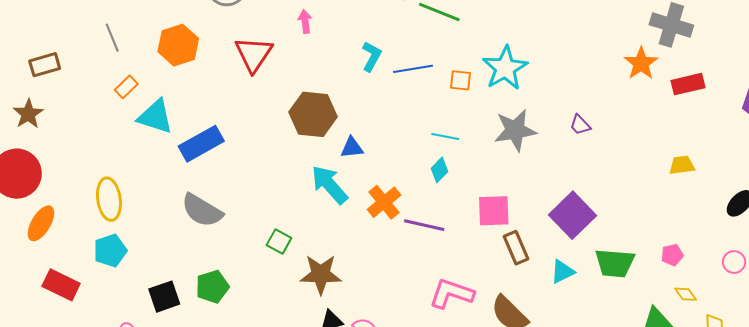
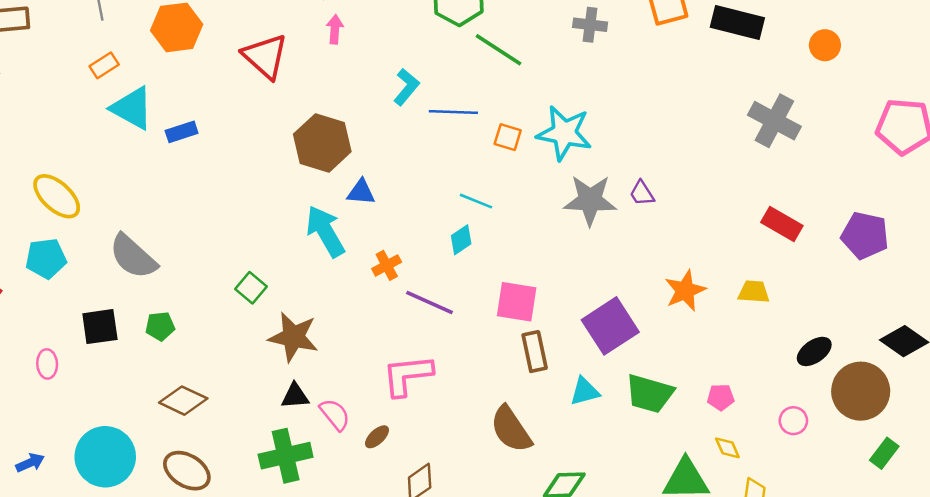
red triangle: (254, 54) -> (265, 56), turned -33
orange star: (641, 63) -> (685, 291), moved
cyan star: (505, 68) -> (564, 133), turned 30
red rectangle: (688, 84) -> (782, 224), moved, turned 32
purple trapezoid: (580, 125) -> (642, 193), moved
gray star: (515, 130) -> (590, 200), moved
blue rectangle: (201, 144) -> (182, 132), moved, size x0.6
yellow ellipse: (109, 199) -> (57, 196), turned -51
orange cross: (384, 202) -> (387, 265), size x0.7
gray semicircle: (202, 210) -> (133, 257), moved
green pentagon: (212, 287) -> (160, 326), size x0.7
pink L-shape: (451, 294) -> (407, 375), moved, turned -36

